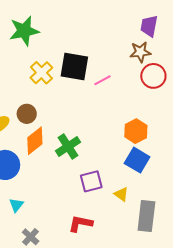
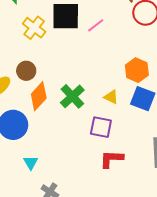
purple square: (91, 181) -> (101, 127), turned 35
yellow triangle: (121, 194) -> (111, 97), moved
red L-shape: (80, 223) -> (111, 159), moved

